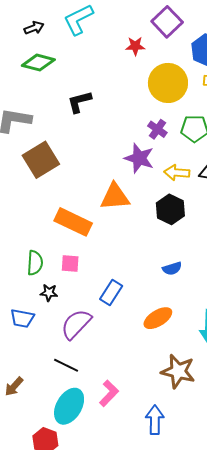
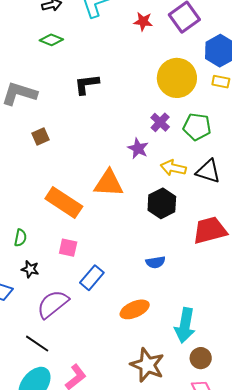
red star: (135, 46) -> (143, 22), moved
green diamond: (38, 63) -> (51, 40), size x0.7
purple star: (139, 158) -> (138, 148), size x0.7
brown square: (41, 160) -> (40, 136), size x0.5
green semicircle: (35, 263) -> (20, 238), size x0.7
pink square: (70, 263) -> (68, 248), moved

